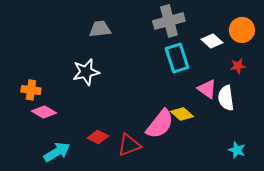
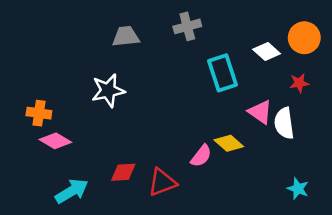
gray cross: (169, 21) -> (187, 26), moved, size x0.7
pink semicircle: (160, 124) -> (201, 156), size x0.6
red diamond: (98, 137) -> (123, 172), turned -30

